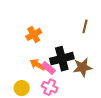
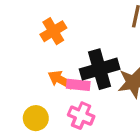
pink rectangle: (48, 68) -> (78, 85), turned -32

